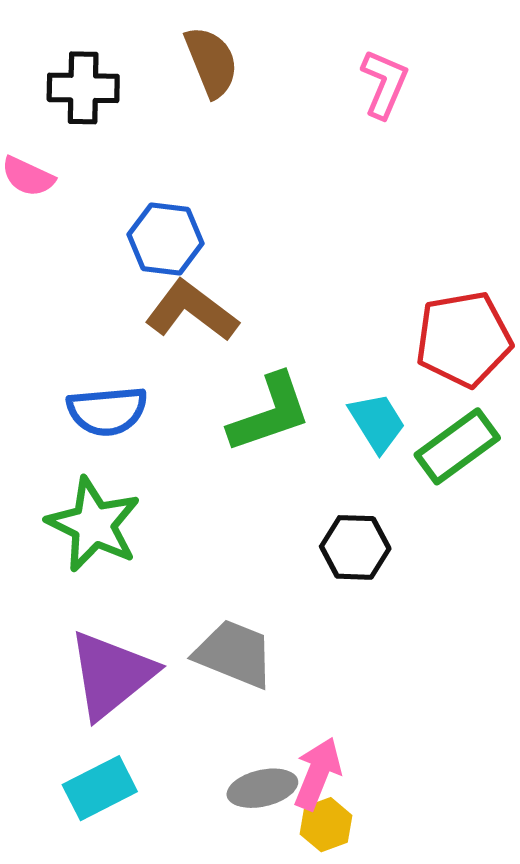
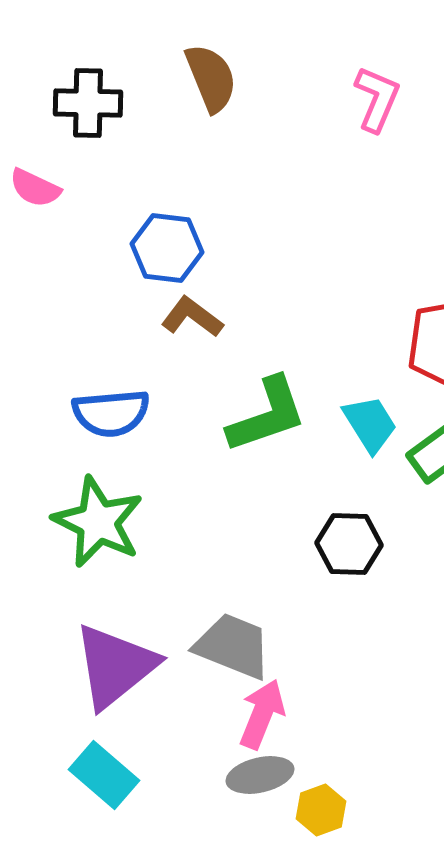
brown L-shape: (192, 311) -> (192, 317), size x0.7
pink arrow: (318, 774) -> (262, 714), moved
cyan rectangle: (100, 788) -> (104, 775), turned 68

